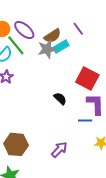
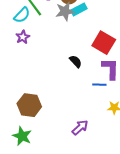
purple arrow: (59, 150) -> (80, 127), moved

